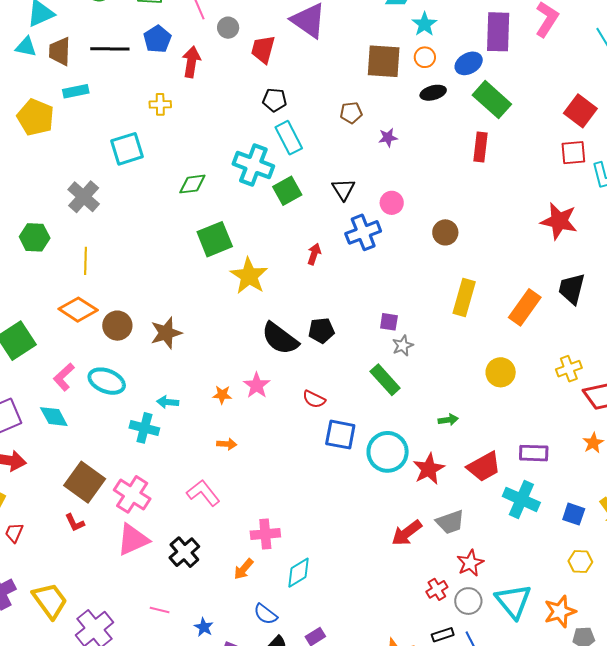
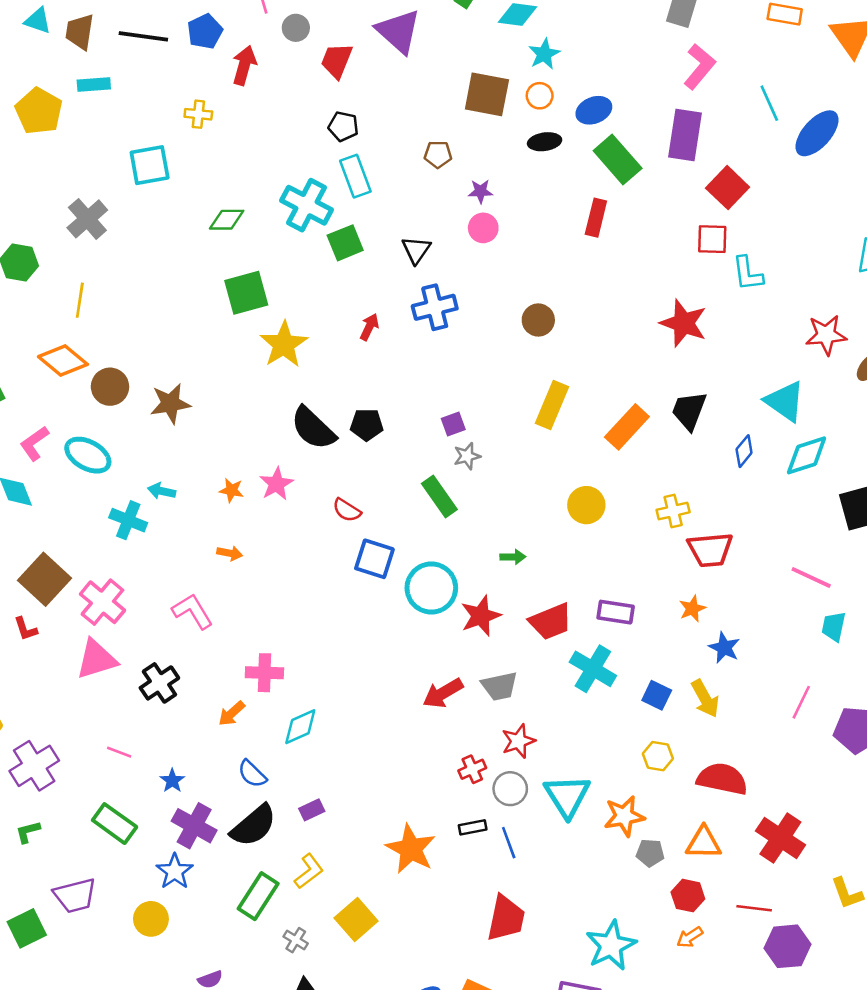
purple rectangle: (498, 32) -> (685, 135), moved
pink circle: (392, 203) -> (483, 228), moved
purple square: (389, 322) -> (453, 424), turned -36

